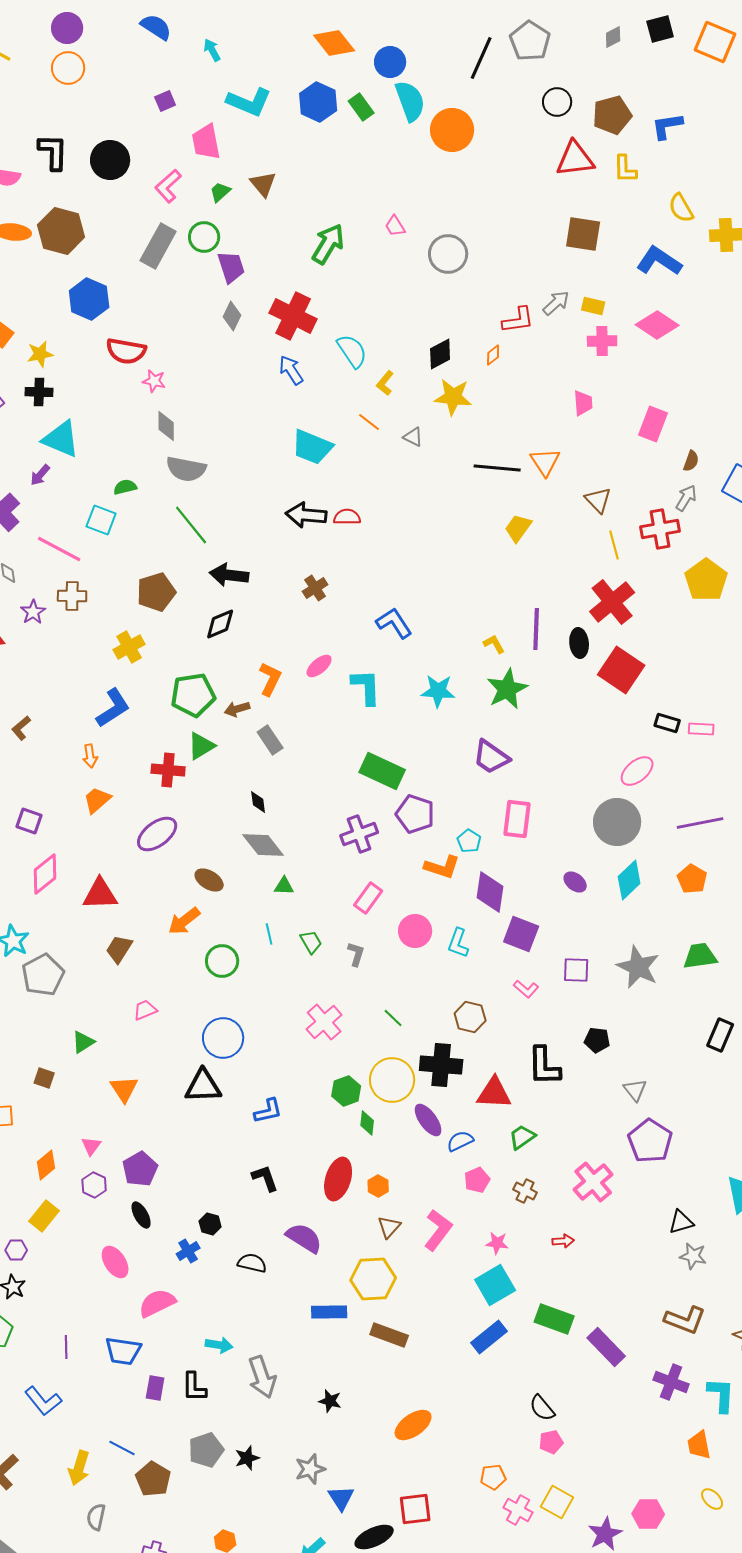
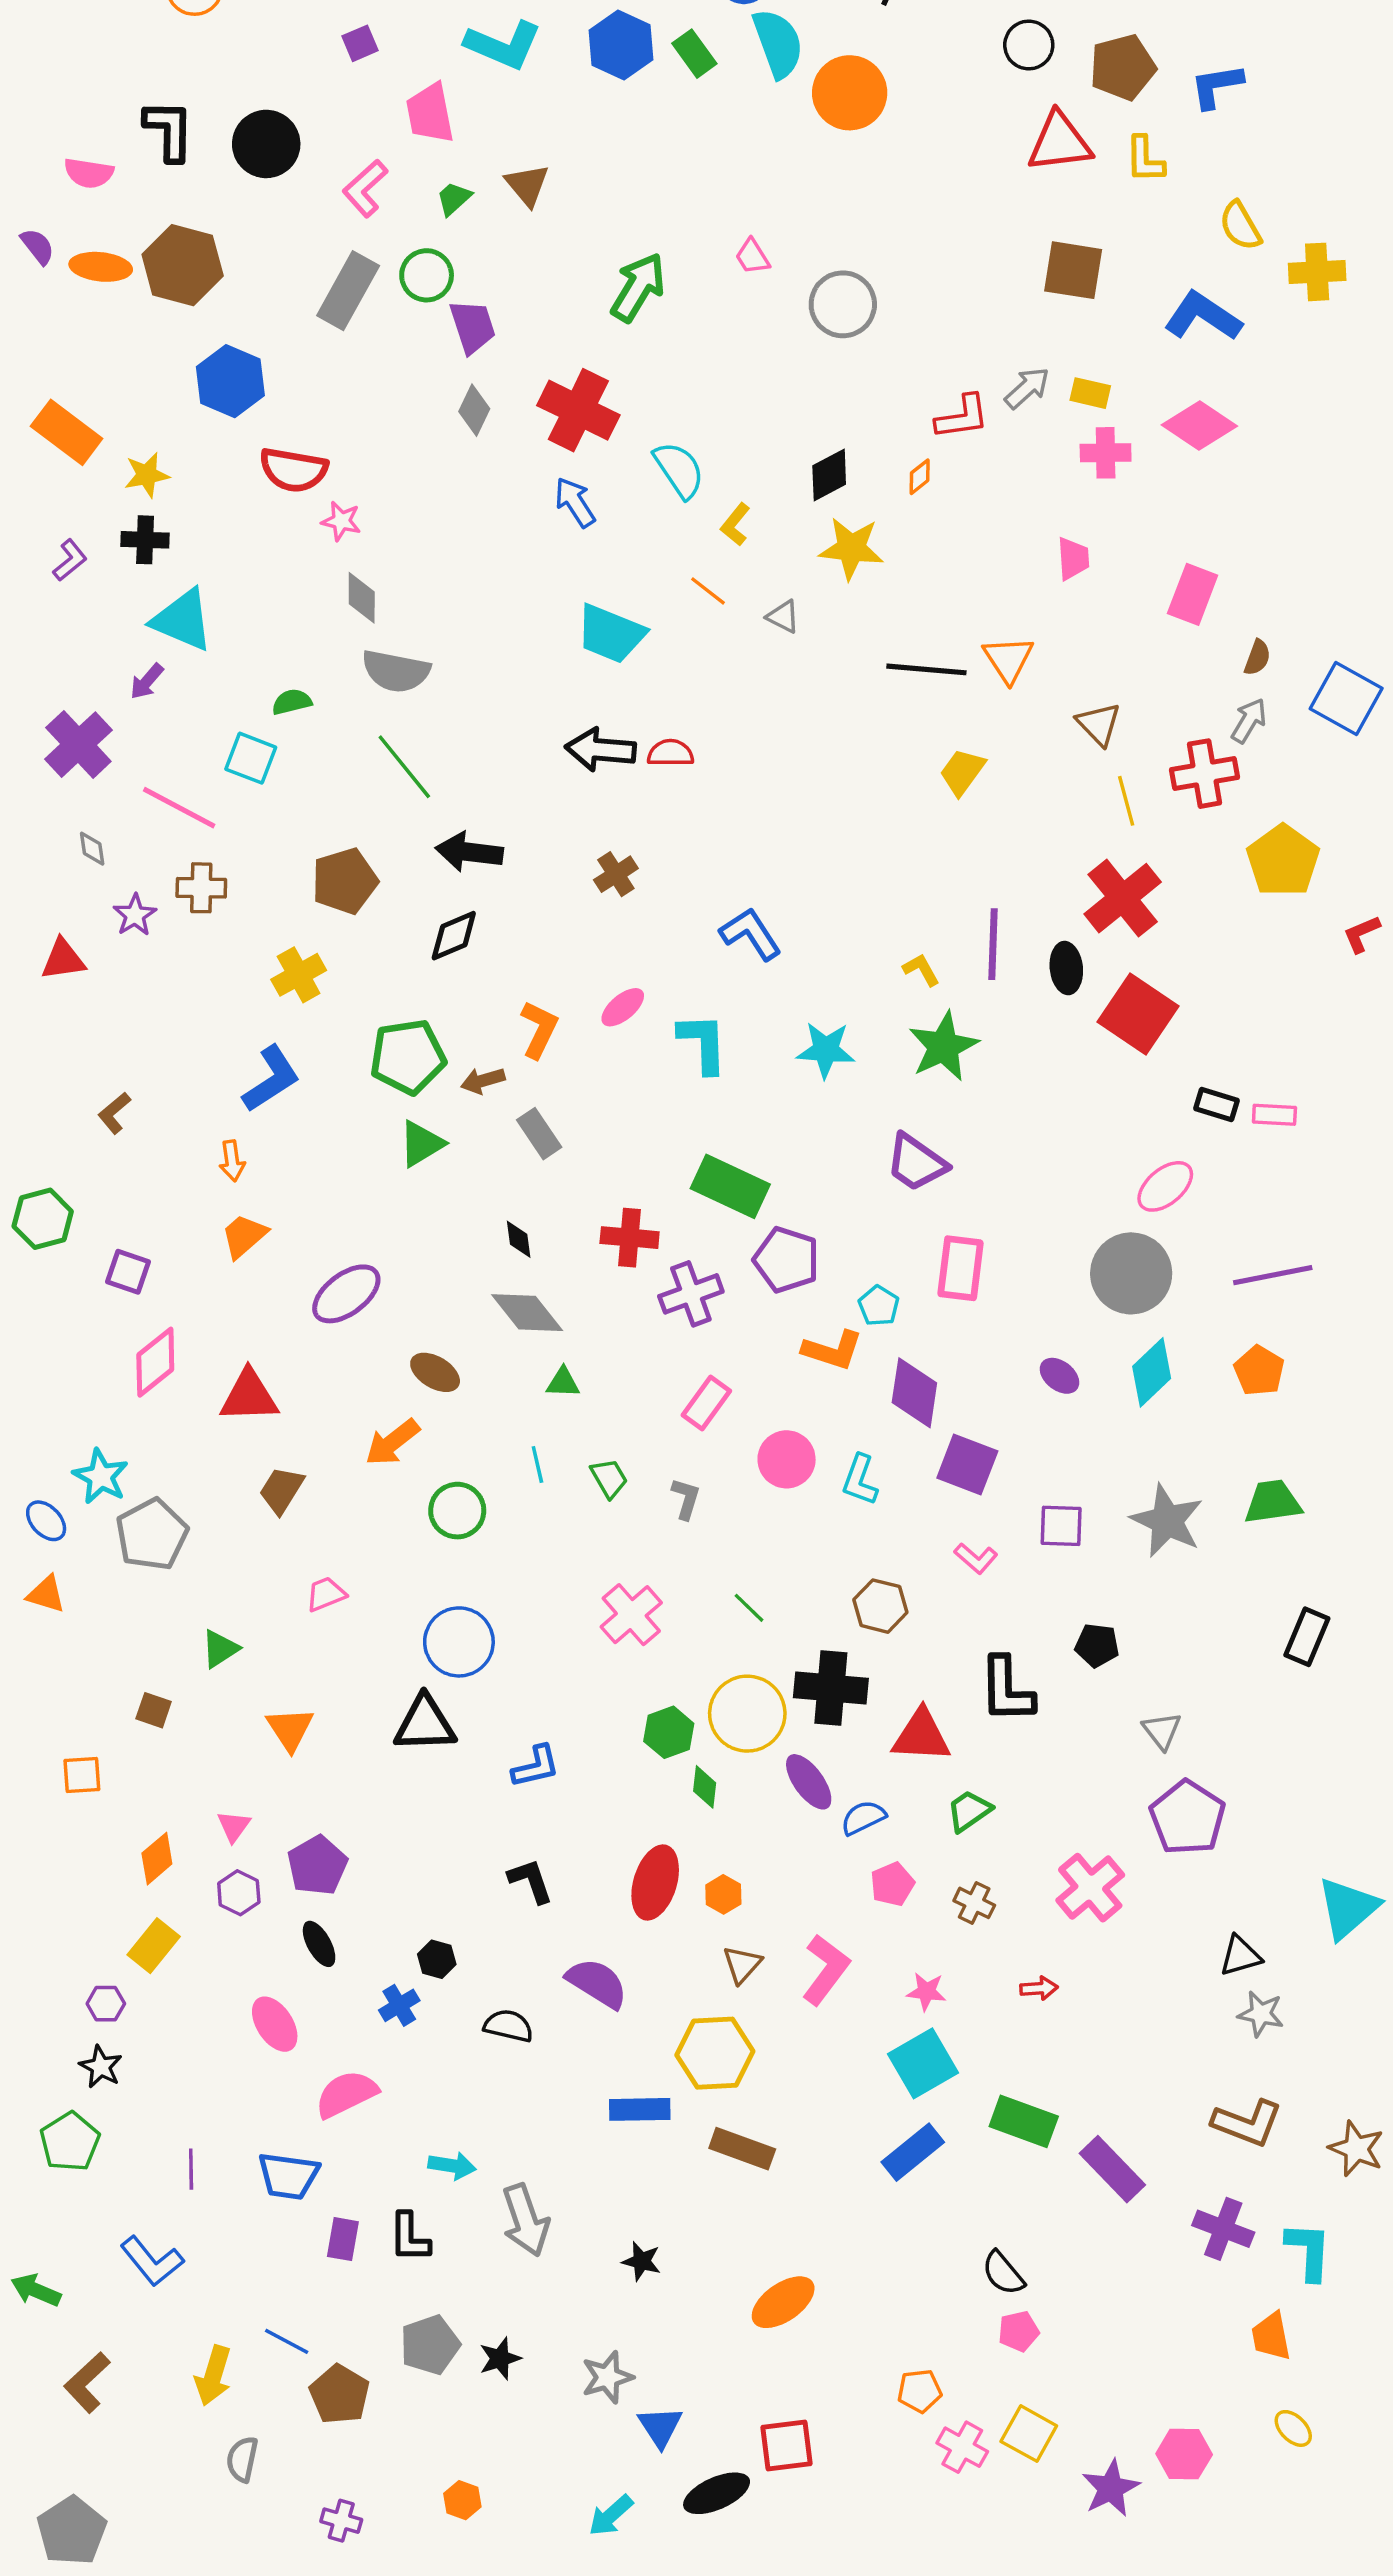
red cross: (168, 770) -> (630, 1238), moved

